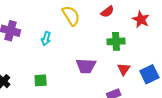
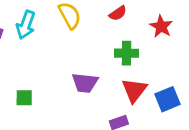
cyan arrow: (46, 39) -> (26, 25), moved, size x1.5
red triangle: (124, 69) -> (134, 90), size x1.5

